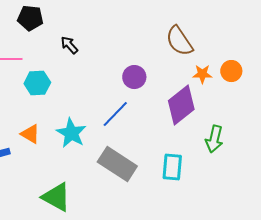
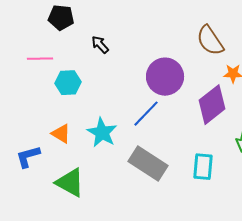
purple circle: (134, 77) -> (165, 77), size x1.6
green triangle: (56, 197) -> (70, 183), moved

